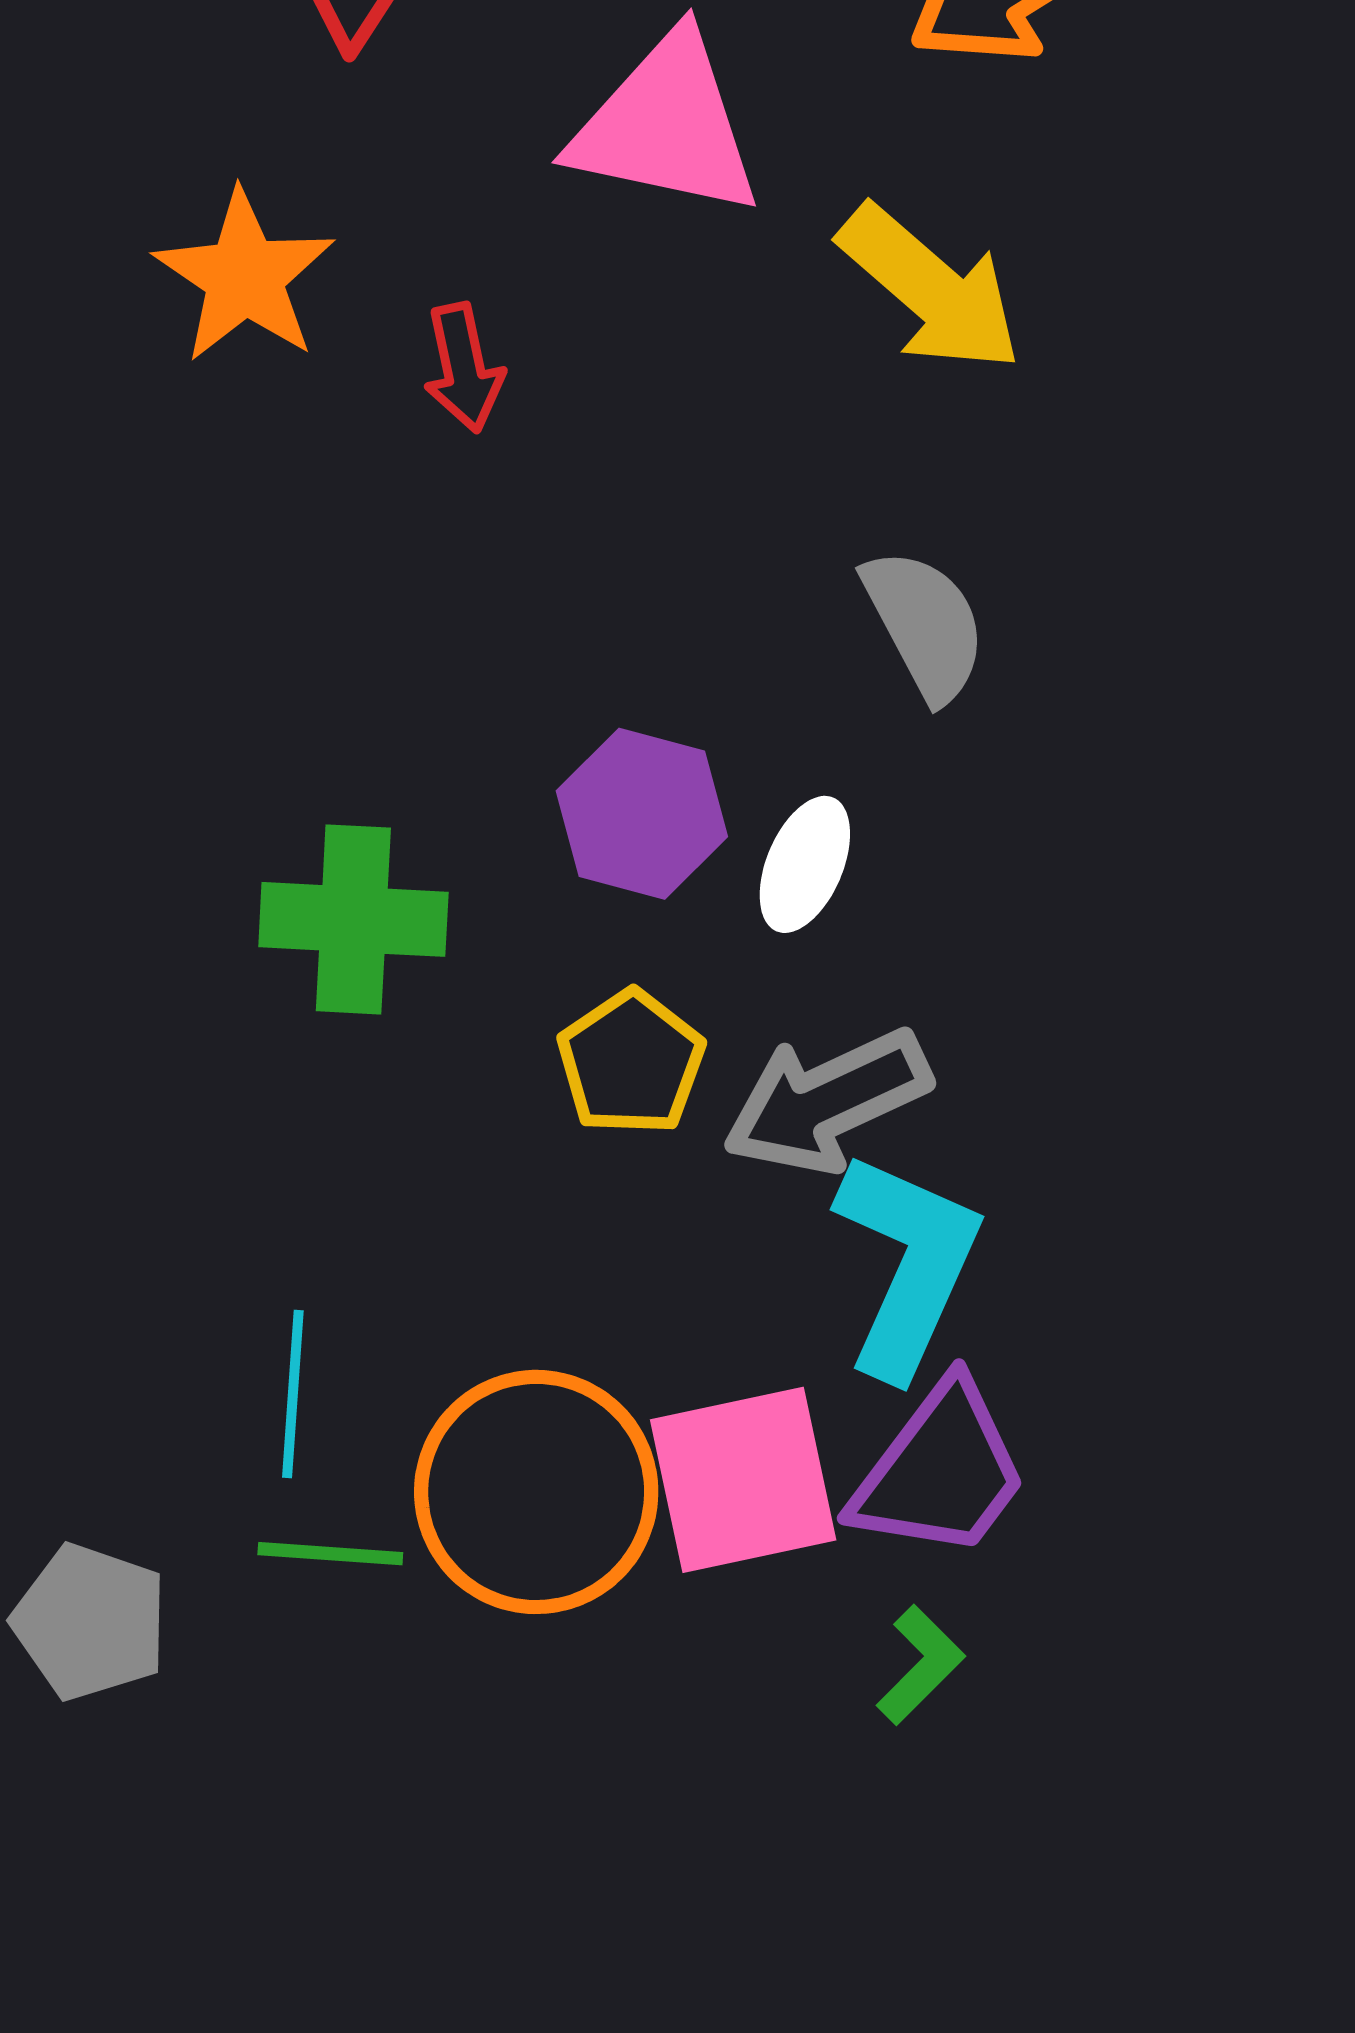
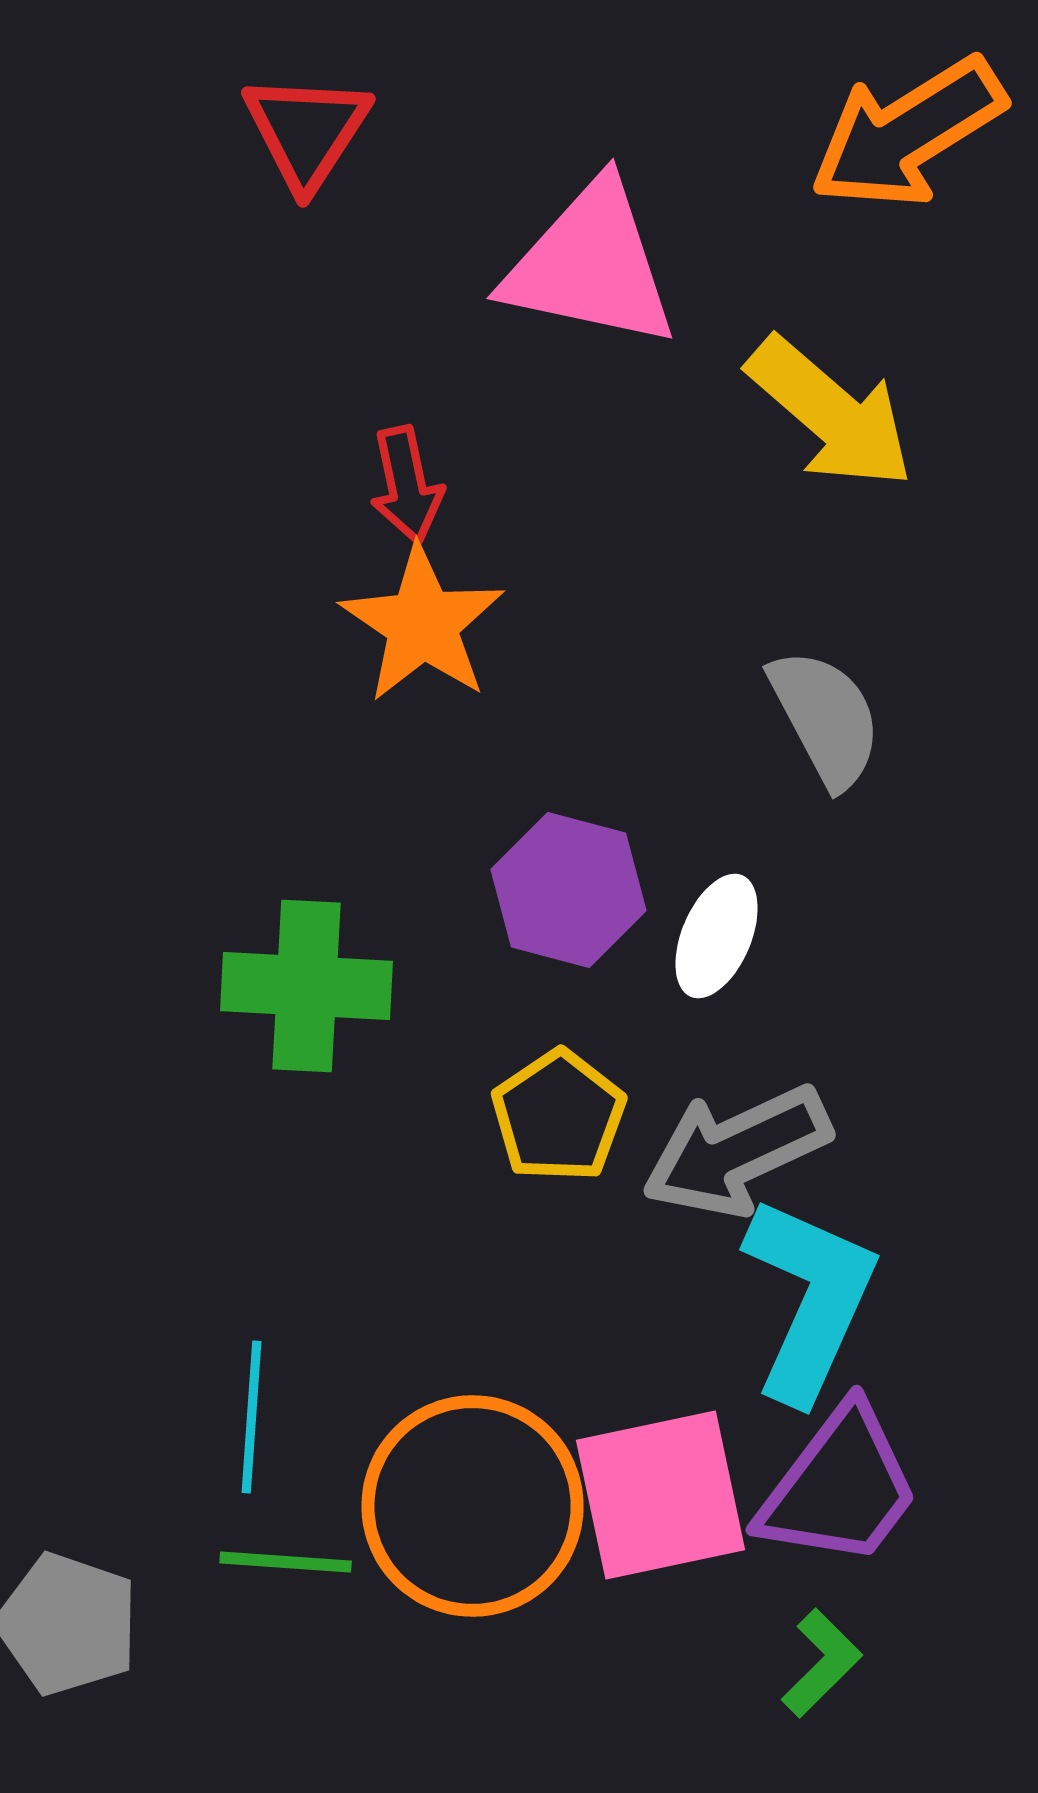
orange star: (244, 276) -> (423, 624), moved

